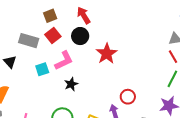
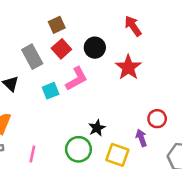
red arrow: (84, 15) -> (133, 26), moved
gray rectangle: (29, 41) -> (32, 57), turned 48
black star: (71, 84) -> (97, 128), moved

